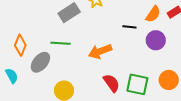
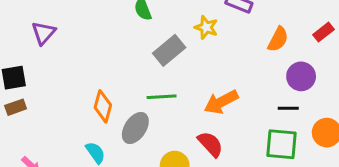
orange semicircle: (153, 14) -> (278, 39), moved
black line: (129, 27) -> (288, 108), moved
red semicircle: (111, 83) -> (210, 144), moved

